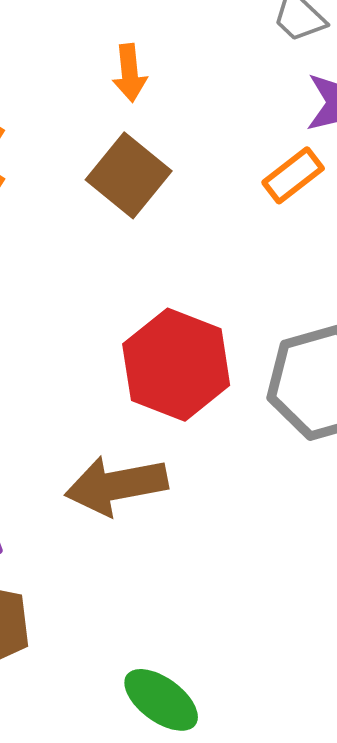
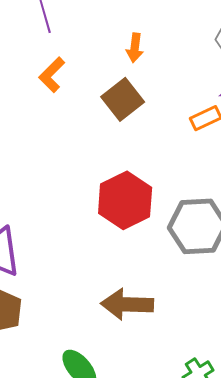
brown arrow: (116, 485) -> (127, 304), moved

